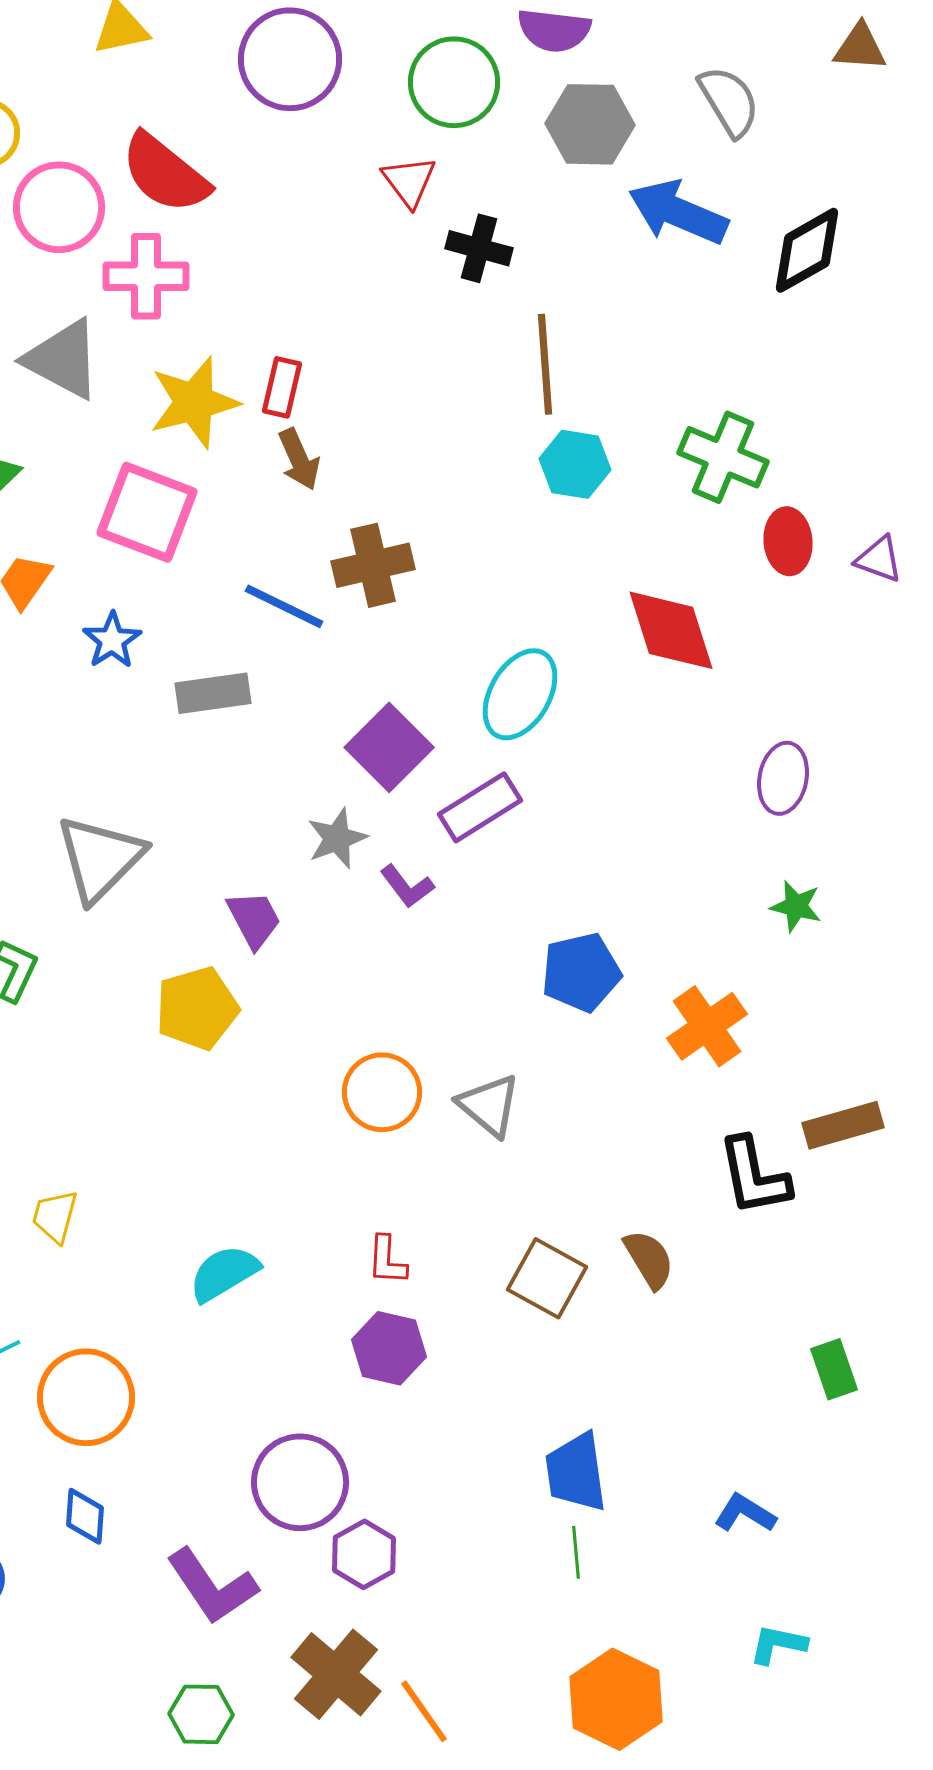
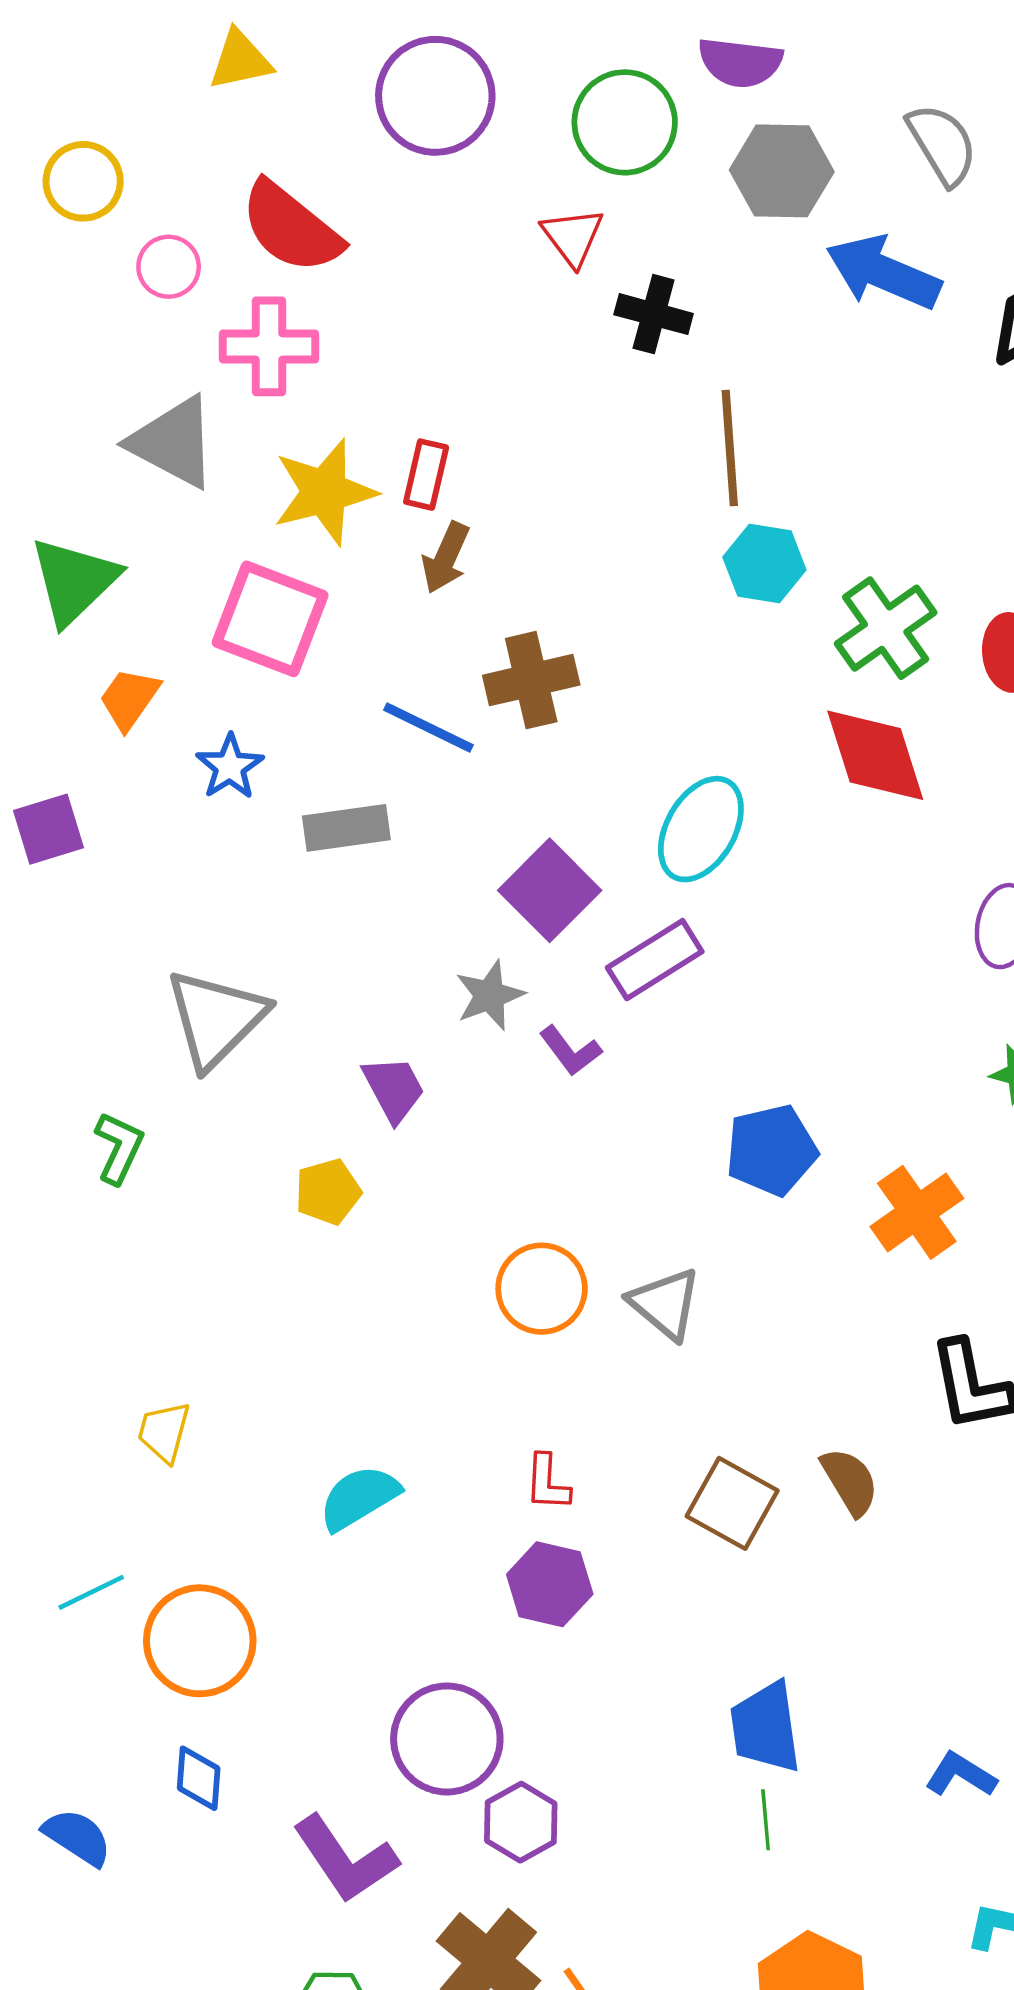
pink circle: (59, 207) -> (169, 267), size x0.6
green cross: (723, 457) -> (886, 628), moved, turned 32
brown arrow: (299, 459) -> (446, 558), turned 48
yellow pentagon: (197, 1008) -> (328, 1192), size x0.7

